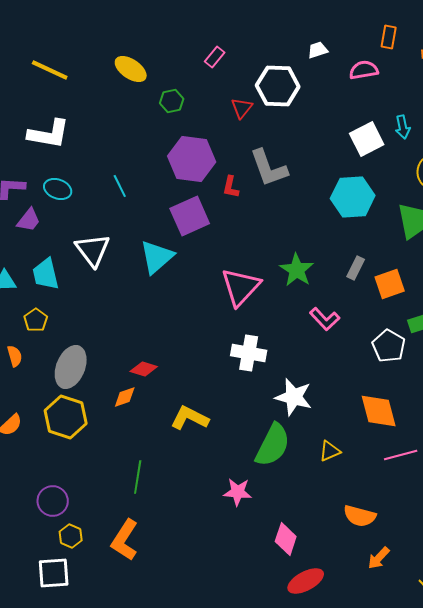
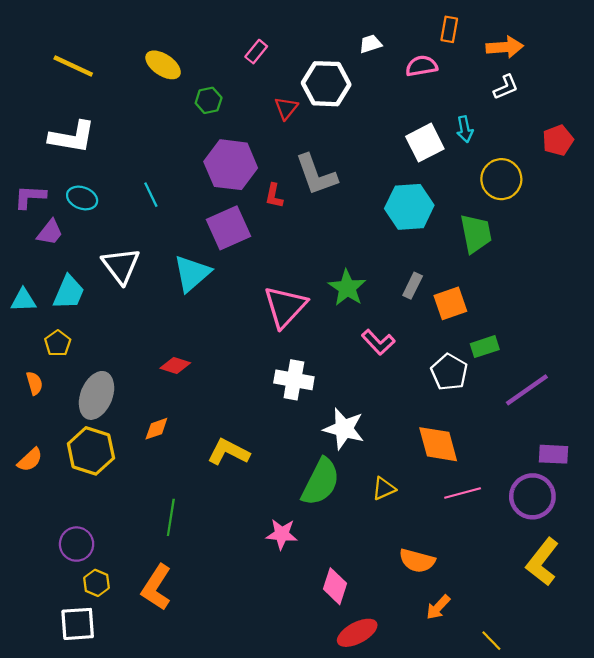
cyan trapezoid: (46, 274) -> (69, 292), turned -144
red diamond: (144, 369) -> (175, 365), moved

